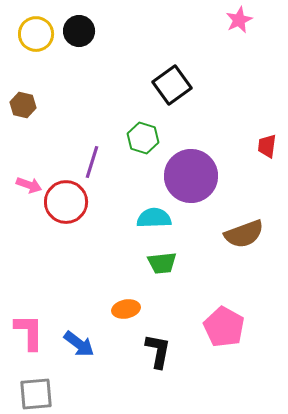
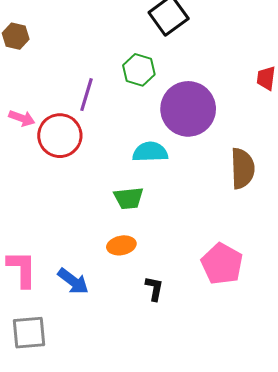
brown semicircle: (244, 234) -> (243, 168), turned -72
green trapezoid: (162, 263) -> (129, 198), moved
black L-shape: (158, 351) -> (154, 289), size x0.7

